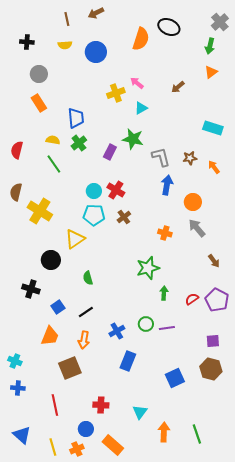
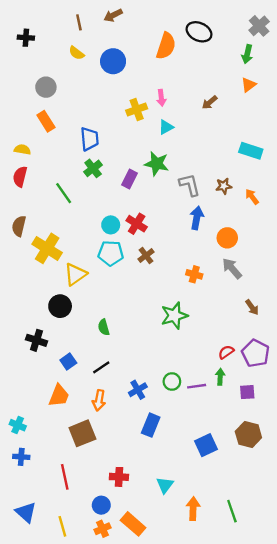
black cross: (27, 42) -> (26, 38), moved
yellow semicircle: (65, 45) -> (77, 53), turned 40
pink arrow: (137, 83) -> (161, 98), turned -136
yellow semicircle: (53, 140) -> (22, 150), moved
yellow triangle: (75, 239) -> (75, 274), moved
green arrow: (164, 293) -> (220, 377), moved
purple square: (213, 341) -> (247, 392), moved
orange cross: (77, 449) -> (102, 529), moved

